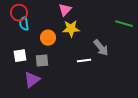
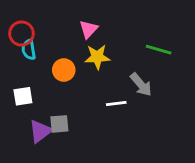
green line: (124, 24) -> (159, 50), moved
gray square: (42, 61) -> (59, 124), moved

